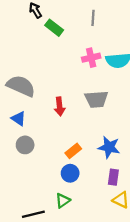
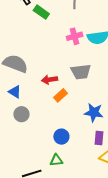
red arrow: (60, 106) -> (50, 80), turned 91
orange rectangle: (73, 151) -> (61, 95), moved
green triangle: (63, 201) -> (56, 160), turned 32

